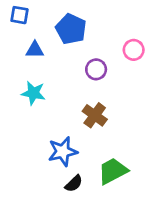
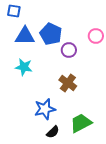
blue pentagon: (71, 29) -> (51, 34), moved
blue triangle: (35, 50) -> (25, 36), size x1.5

